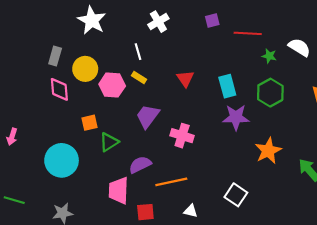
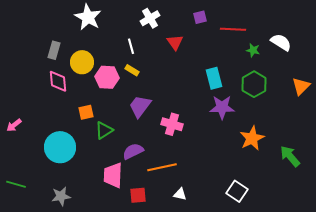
red triangle: (185, 79) -> (175, 42), moved
pink arrow: (12, 137) -> (14, 125), turned 35
white square: (236, 195) -> (237, 191), moved

